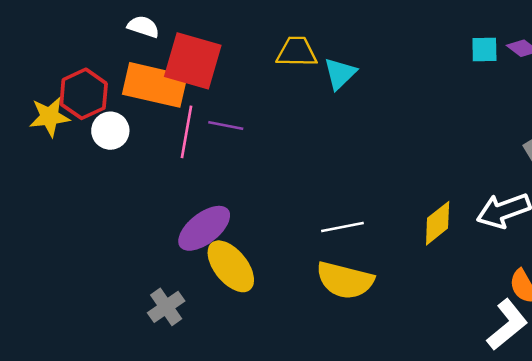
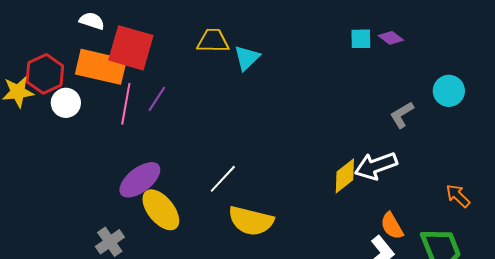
purple line: (226, 126) -> (157, 99), turned -68
yellow diamond: (438, 223) -> (345, 176), moved
white line: (342, 227) -> (223, 179), moved, turned -36

